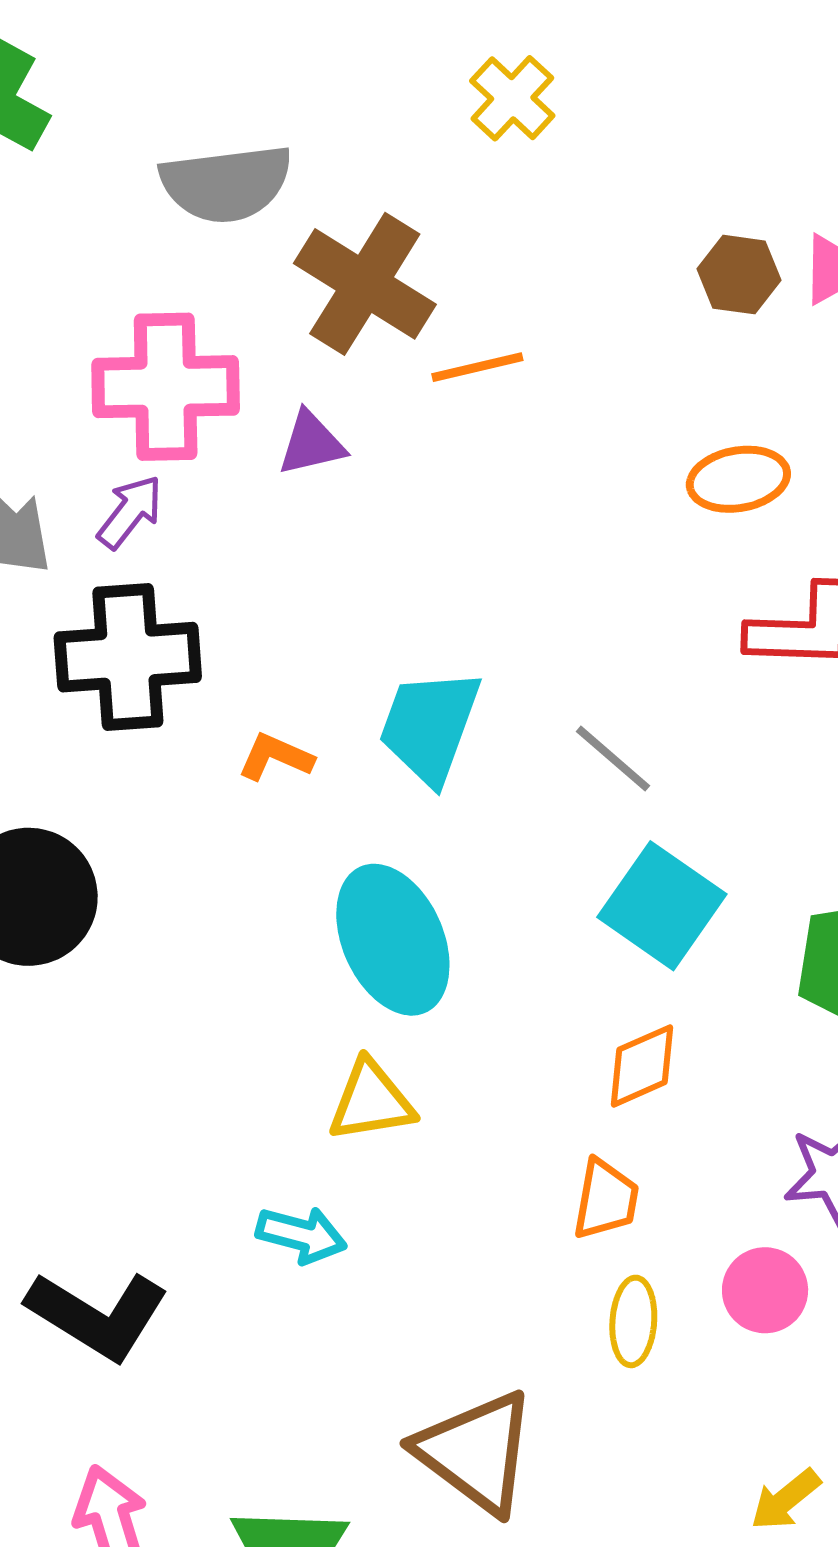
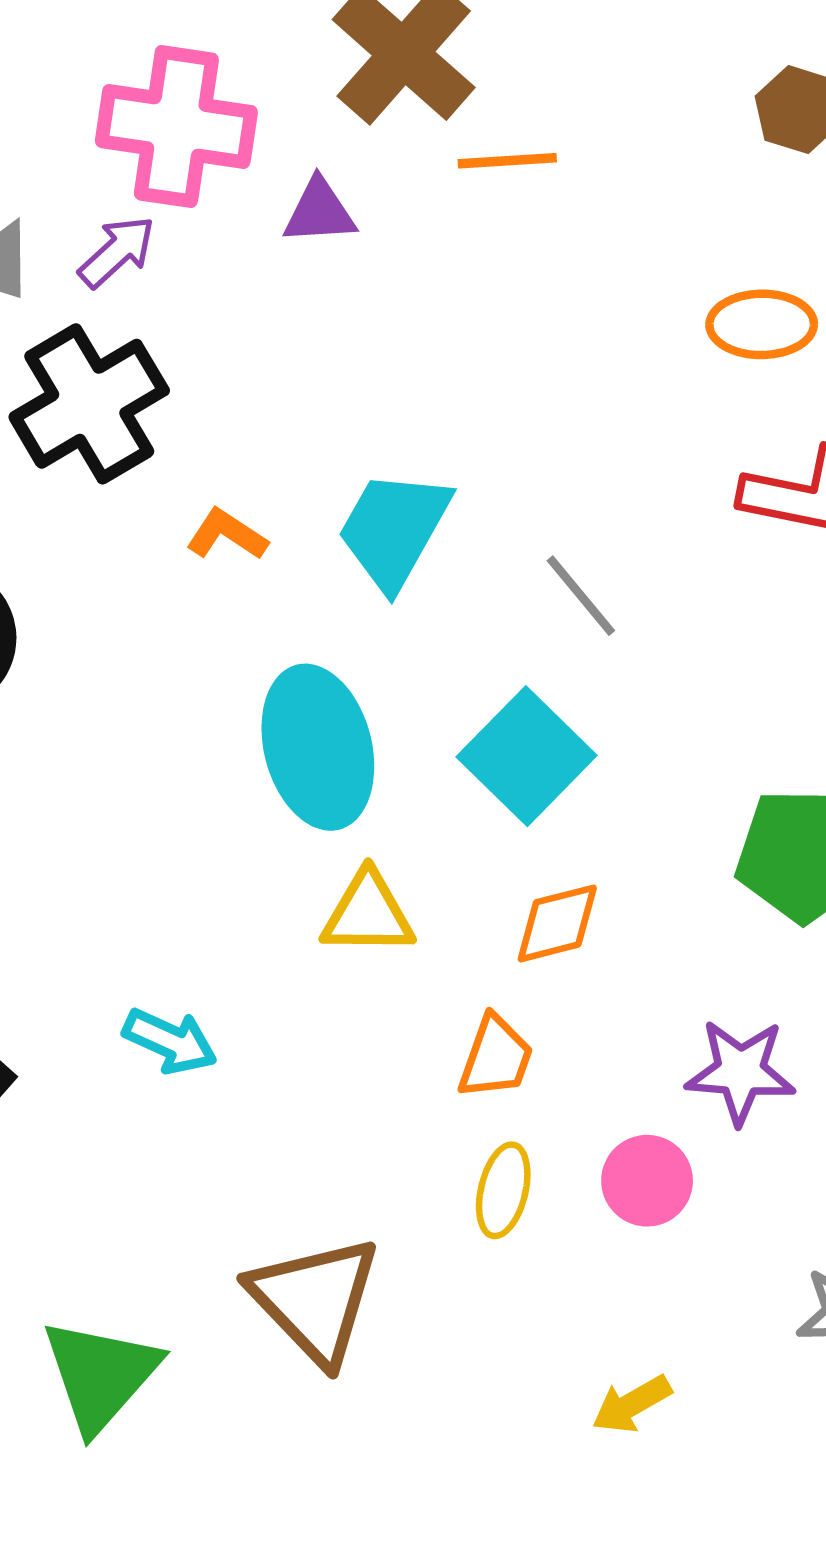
black cross: (128, 657) -> (89, 404), turned -36
cyan square: (662, 906) -> (527, 756), moved
yellow triangle: (371, 1101) -> (368, 914), moved

